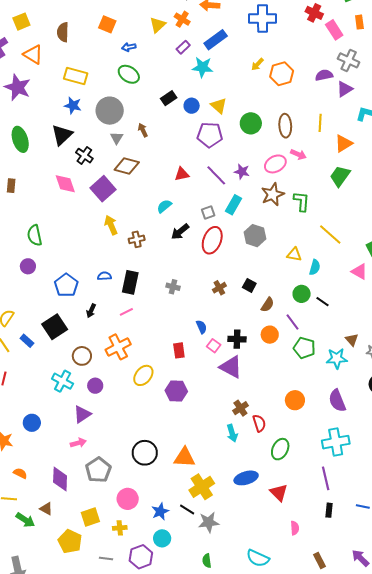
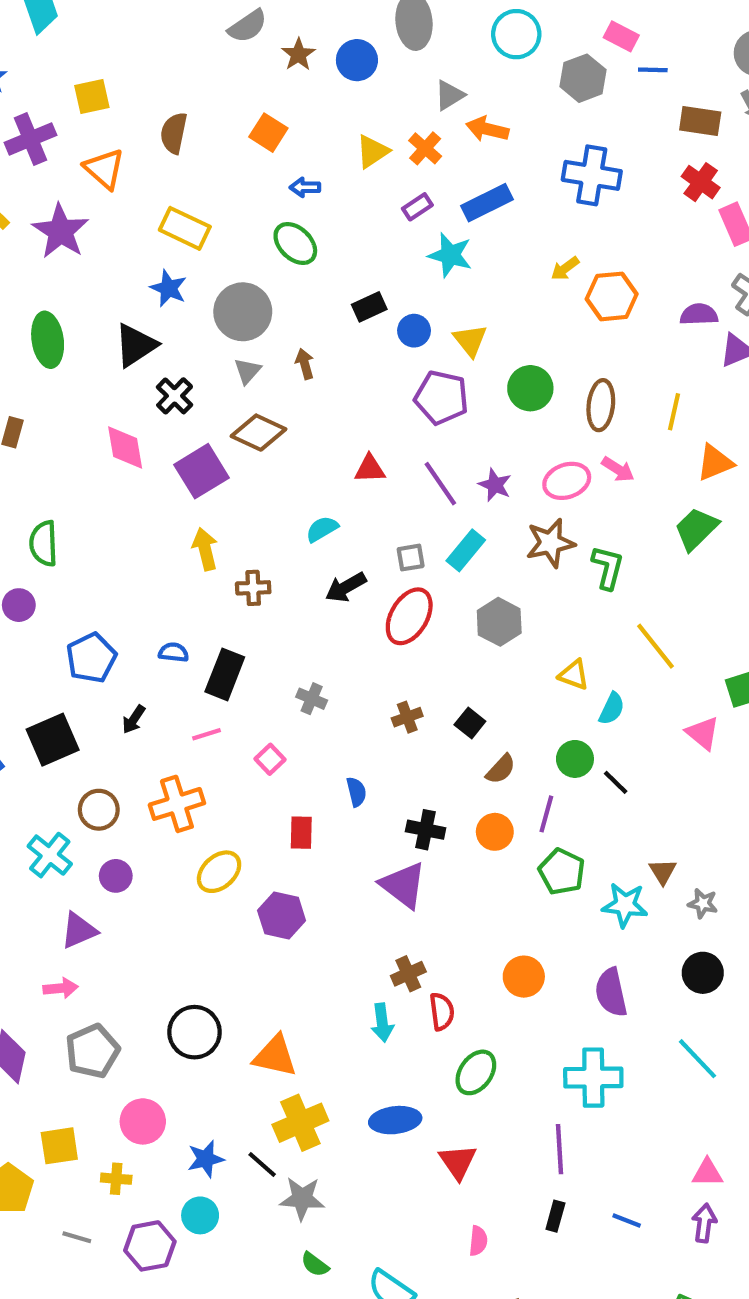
purple line: (292, 322) -> (546, 814), turned 42
pink square: (214, 346) -> (270, 759), moved
green semicircle: (207, 561) -> (315, 1264), moved, turned -56

